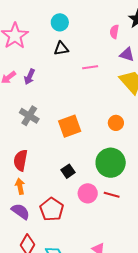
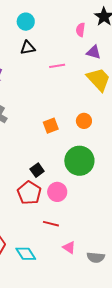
orange square: (70, 126) -> (51, 126), moved, size x0.7
red line: (112, 195) -> (51, 224), moved
red pentagon: (52, 209) -> (29, 193), moved

